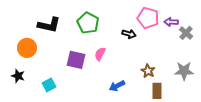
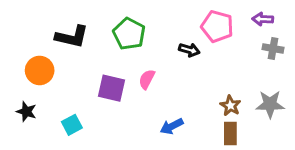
purple arrow: (171, 22) -> (263, 19), moved
gray cross: (186, 33) -> (273, 48), turned -32
brown star: (148, 71) -> (230, 106), moved

